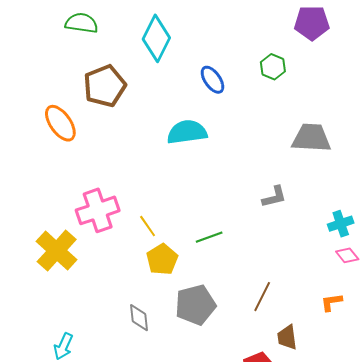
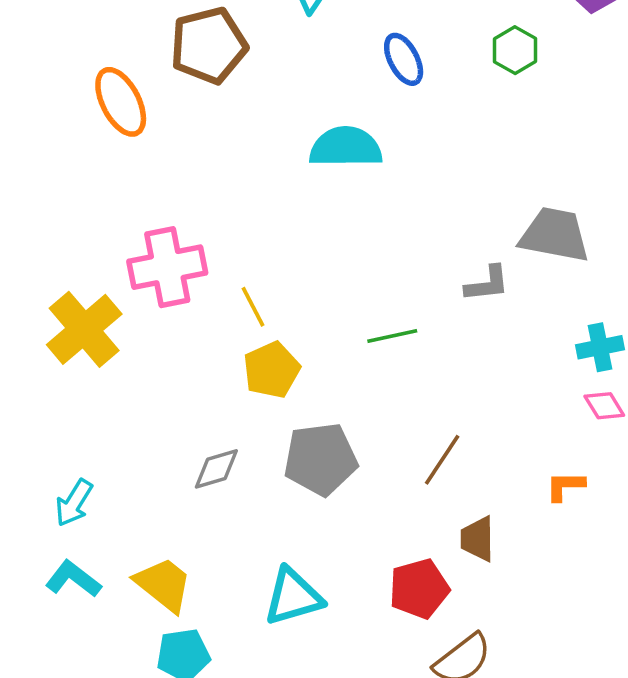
gray trapezoid: (311, 138) -> (555, 235), moved
green line: (209, 237) -> (392, 336), moved
gray diamond: (139, 318) -> (216, 469), turned 72

